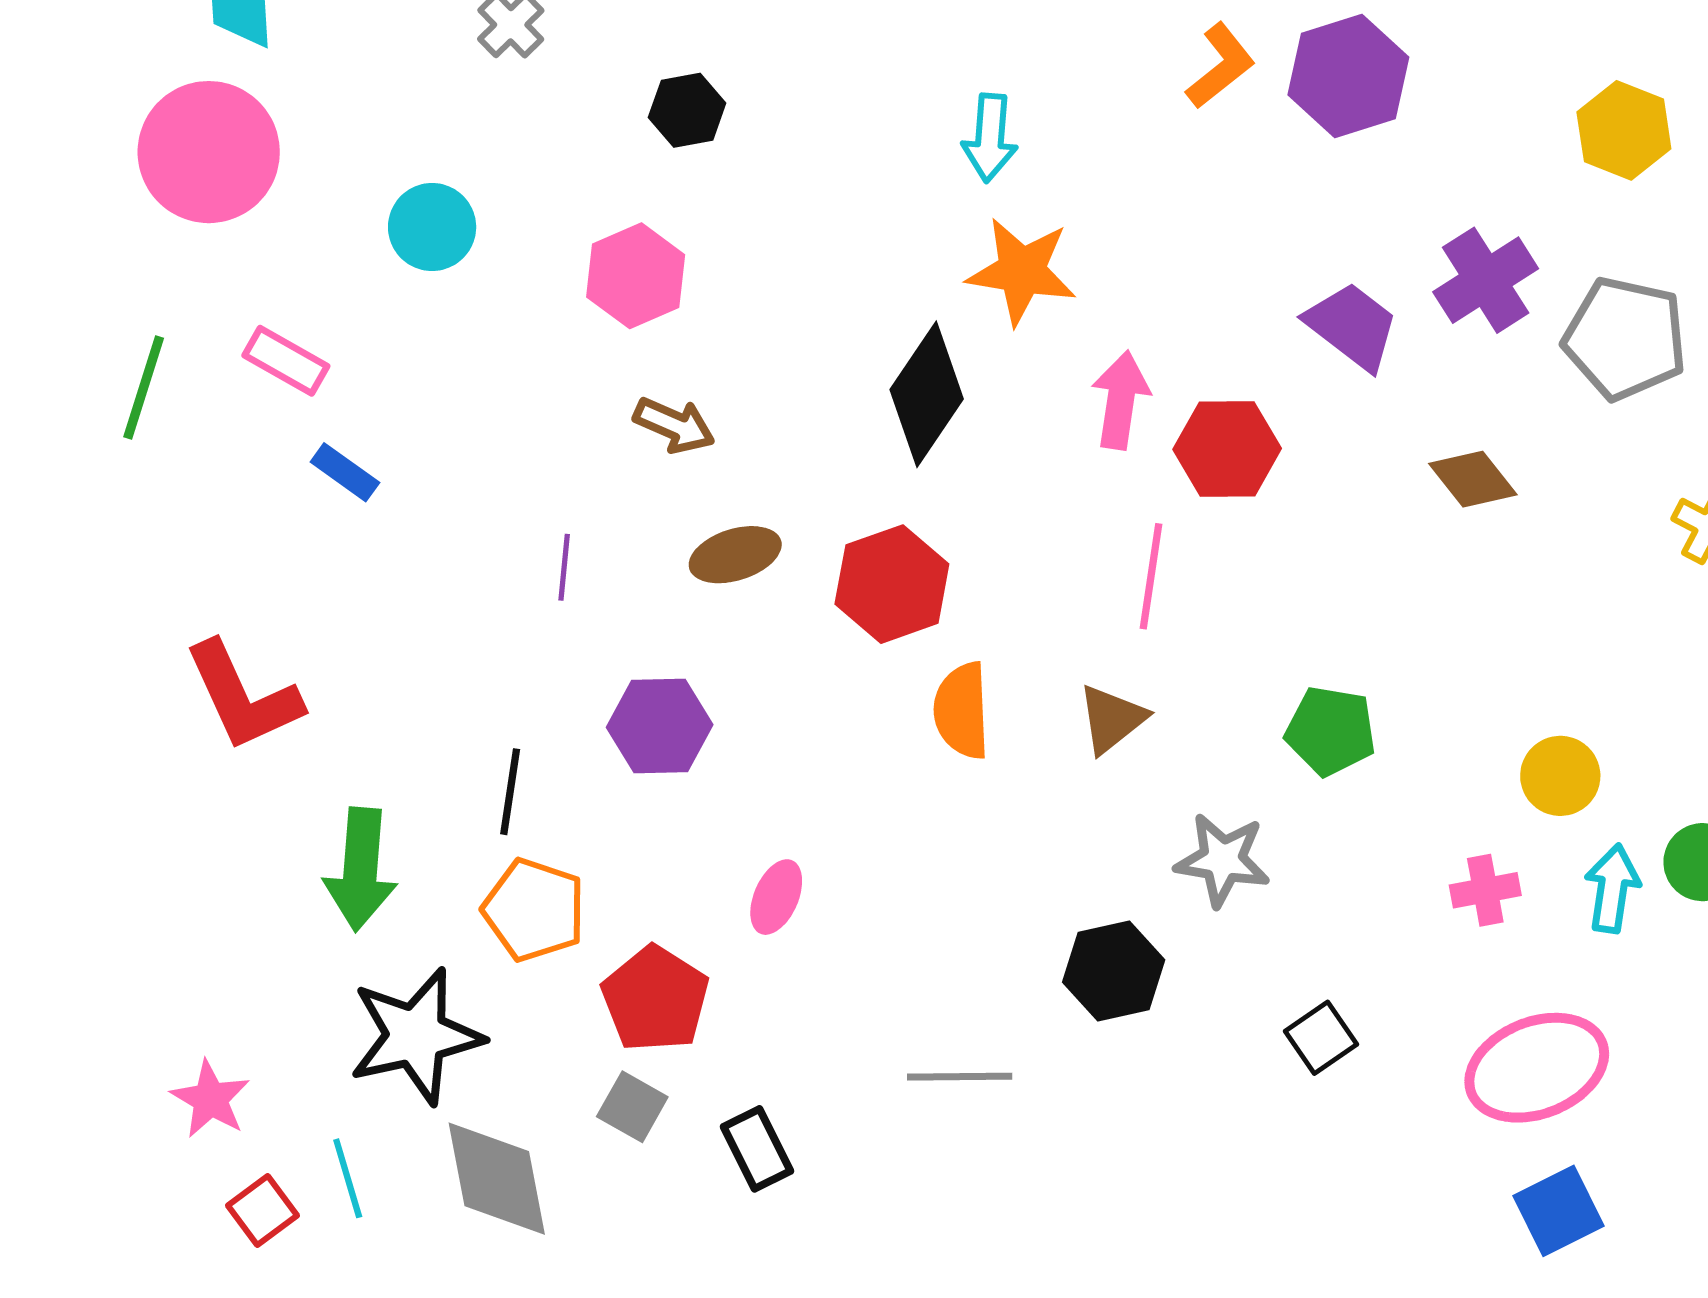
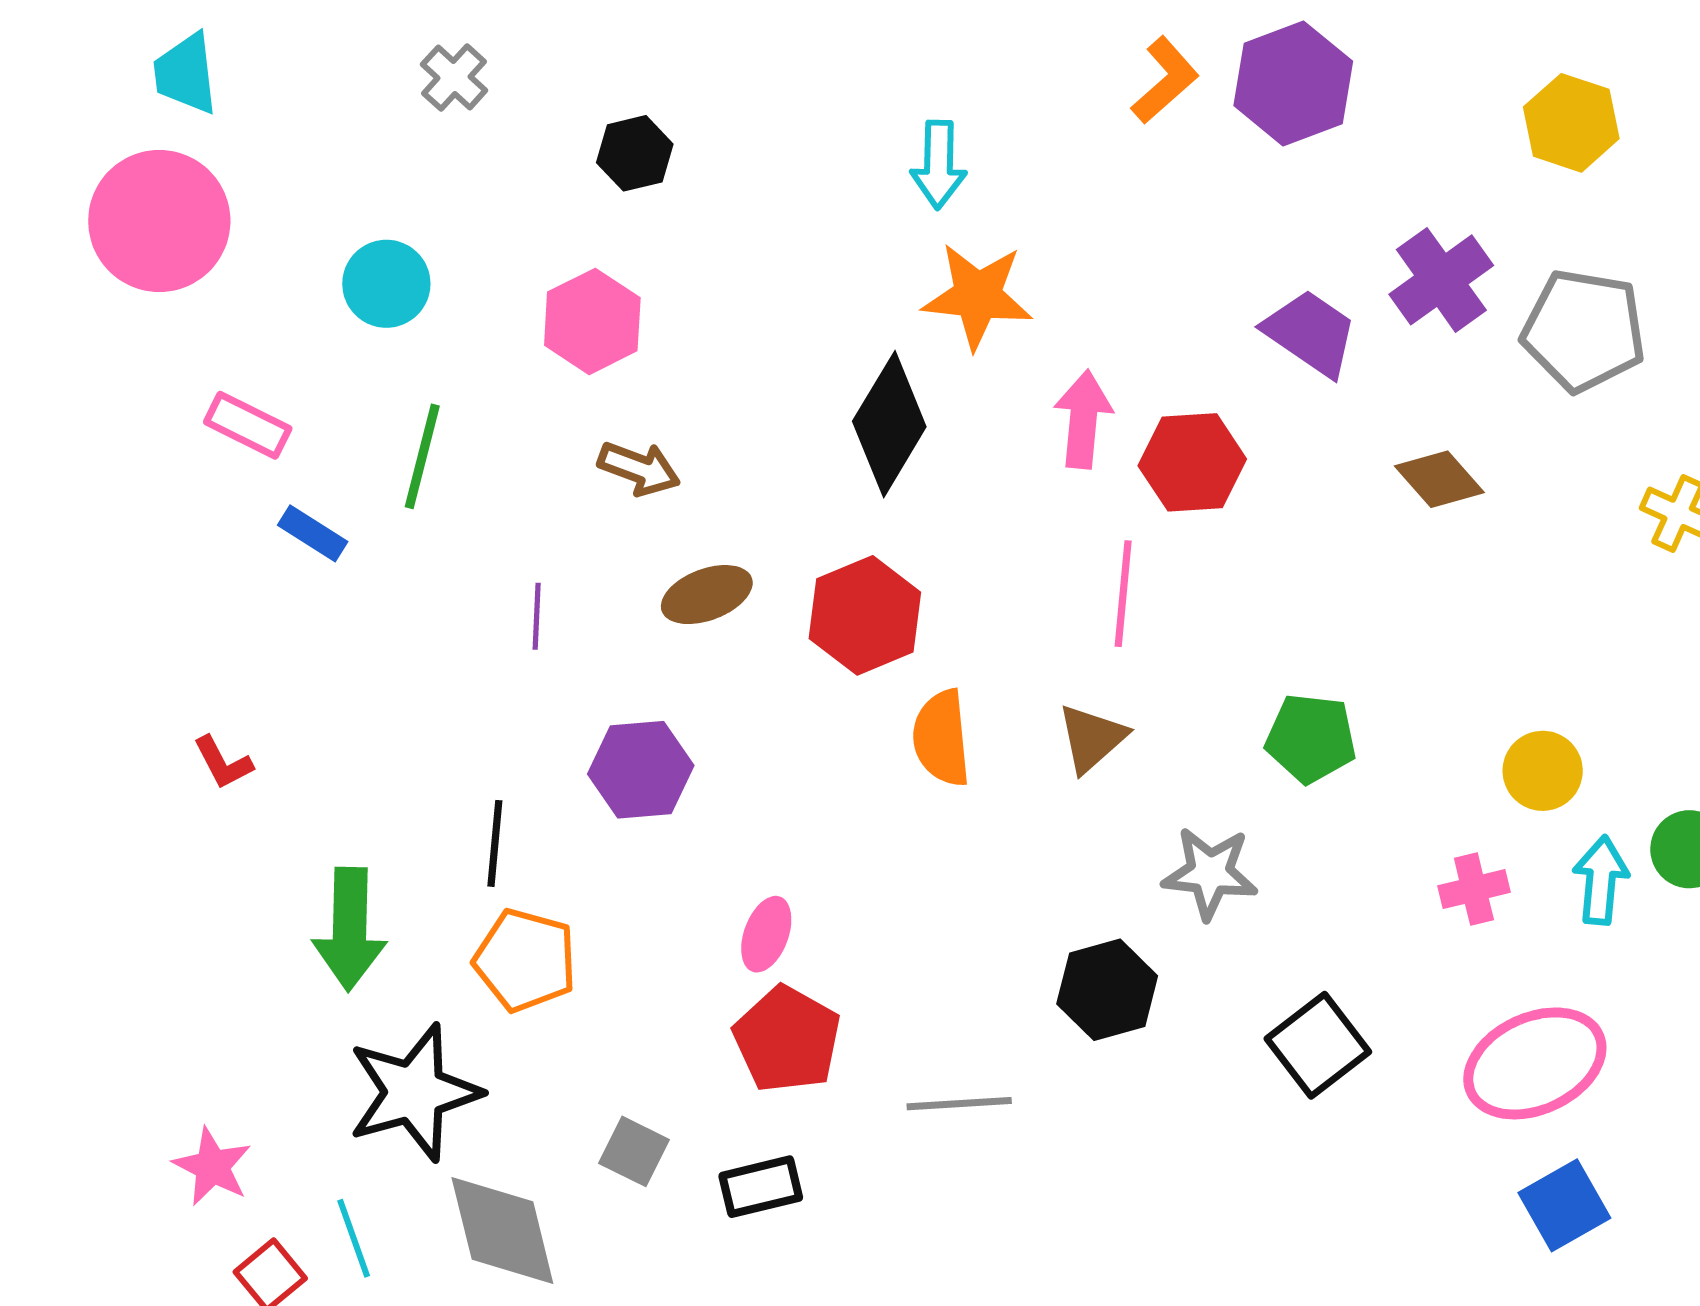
green line: (144, 388) -> (422, 456), moved
red L-shape: (243, 696) -> (223, 763), size x0.5
red pentagon: (655, 999) -> (787, 1039), moved
black square: (1321, 1038) -> (1318, 1045), size x1.4
black rectangle: (757, 1149) -> (761, 1187), turned -74

